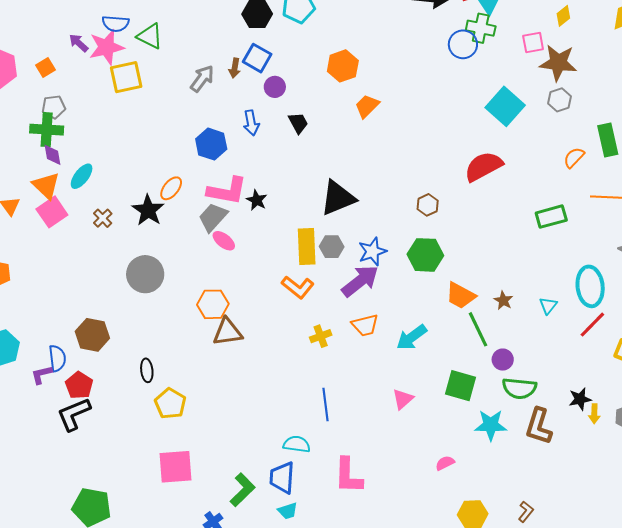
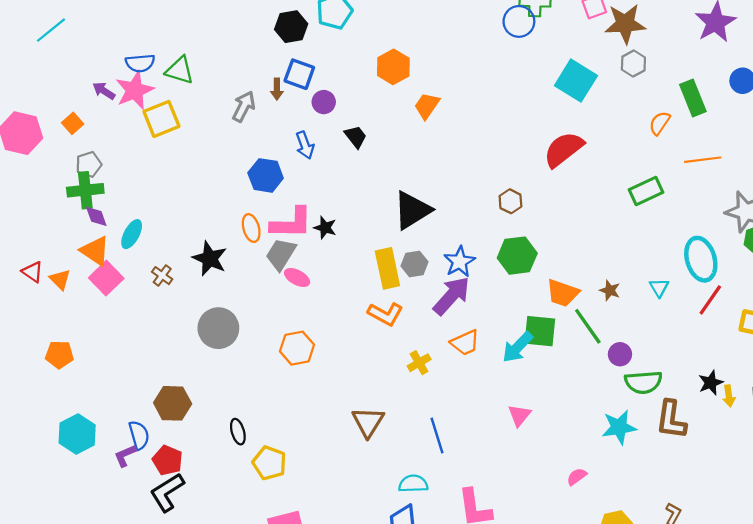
orange ellipse: (171, 188) -> (251, 228), moved, turned -45
brown triangle: (228, 332) -> (368, 422), moved, turned -40
green square: (460, 386) -> (540, 331), moved

